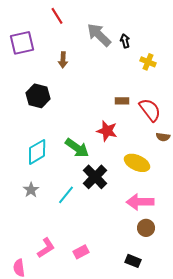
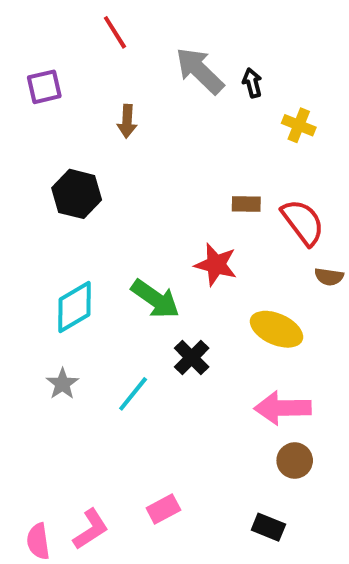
purple square: (22, 43) -> (44, 87), size x0.7
black cross: (95, 177) -> (192, 358), size x0.7
pink L-shape: (46, 248) -> (91, 529), moved

